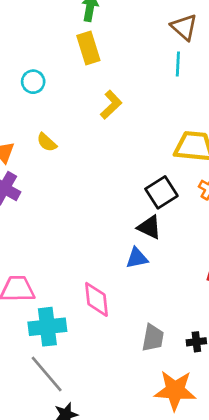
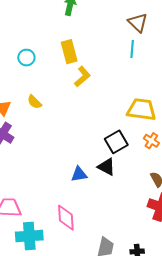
yellow rectangle: (88, 48) -> (69, 52), moved
blue triangle: (137, 258) -> (79, 174), moved

